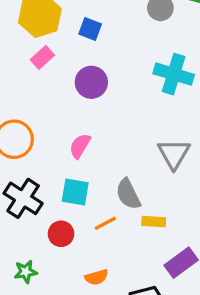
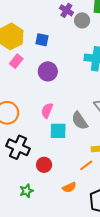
cyan square: (75, 192) -> (58, 131), moved
gray semicircle: (128, 194) -> (80, 121), moved
orange line: (105, 223) -> (86, 165), moved

